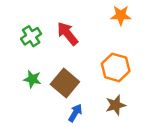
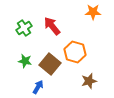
orange hexagon: (116, 67) -> (75, 52), moved
blue arrow: (75, 113) -> (38, 87), moved

